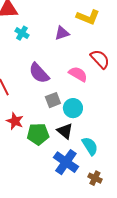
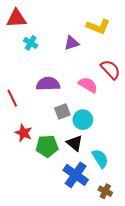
purple semicircle: (39, 73) -> (48, 84), turned 130

